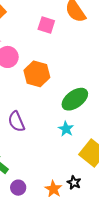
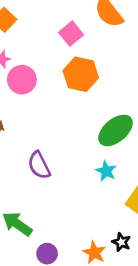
pink square: (46, 25) -> (71, 34), turned 36
orange hexagon: (37, 74) -> (81, 74), moved

